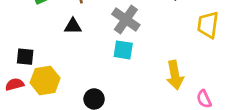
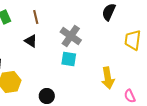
black triangle: (73, 26) -> (31, 41), turned 32

